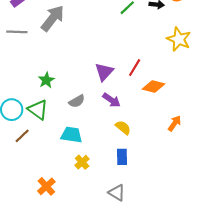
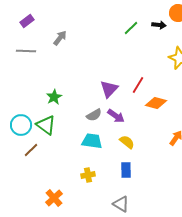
gray arrow: (53, 18) -> (60, 38), size x0.6
gray semicircle: (77, 101) -> (94, 115), moved
cyan trapezoid: (72, 135) -> (92, 141), moved
yellow cross: (82, 162) -> (88, 175), turned 32

